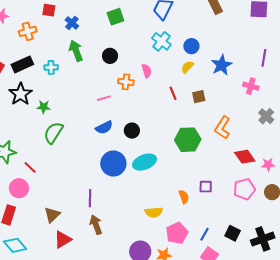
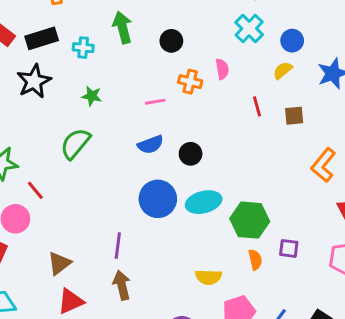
green star: (44, 107) -> (92, 96), moved
green hexagon: (188, 140) -> (250, 220), moved

